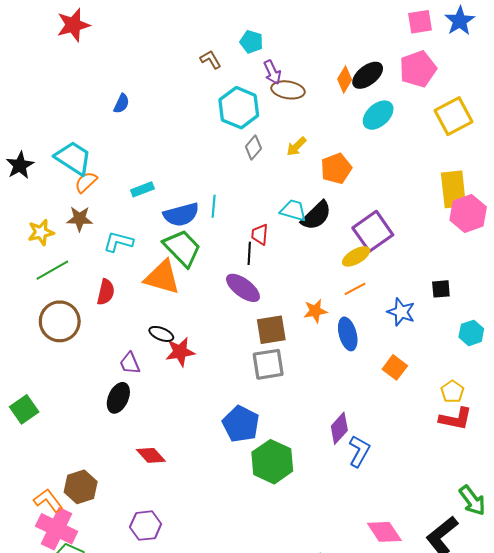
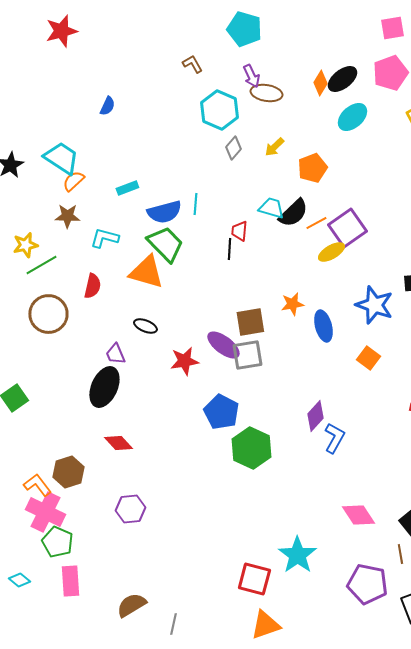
cyan pentagon: (251, 42) -> (244, 29), moved, size x1.6
yellow star: (41, 232) -> (25, 245), moved
purple ellipse: (243, 288) -> (223, 345), moved
orange line: (355, 289) -> (316, 223), moved
blue star: (401, 312) -> (374, 305), size x1.4
red star: (180, 352) -> (184, 361), moved
black ellipse: (118, 398) -> (104, 387), size x1.4
red diamond: (151, 455) -> (118, 443), moved

